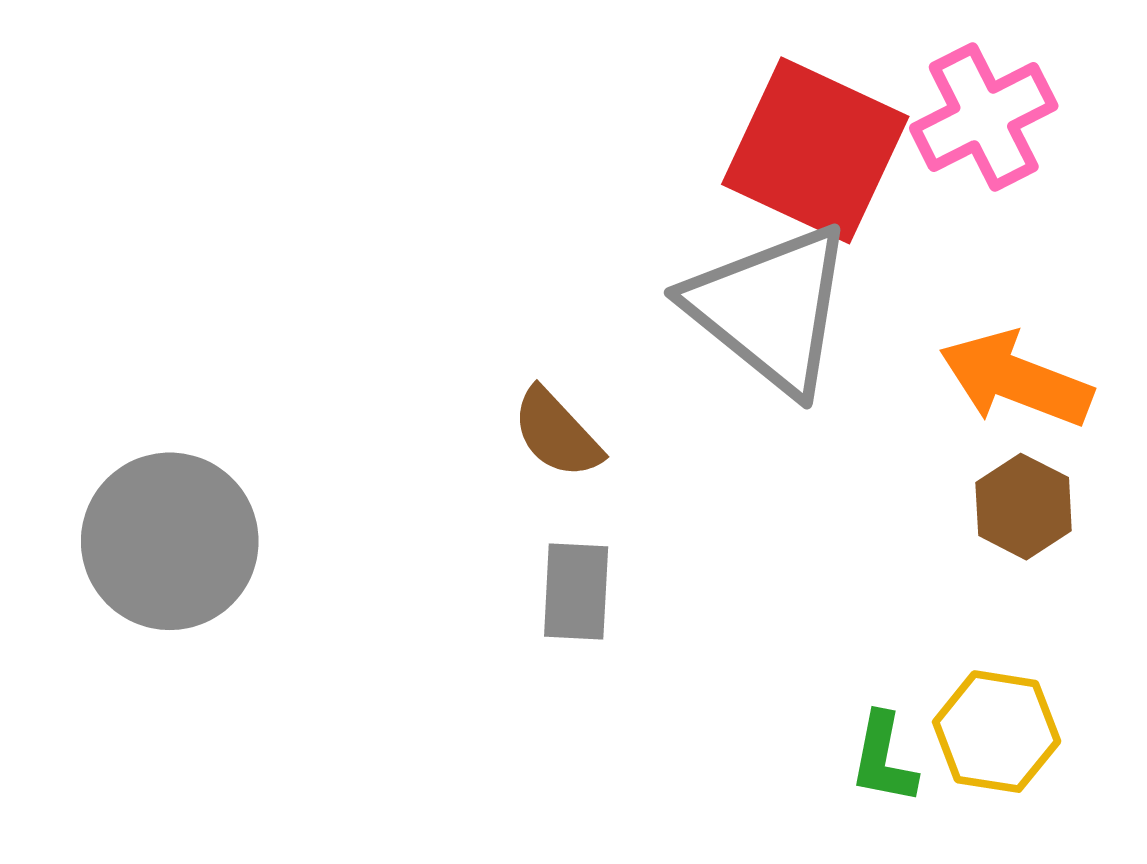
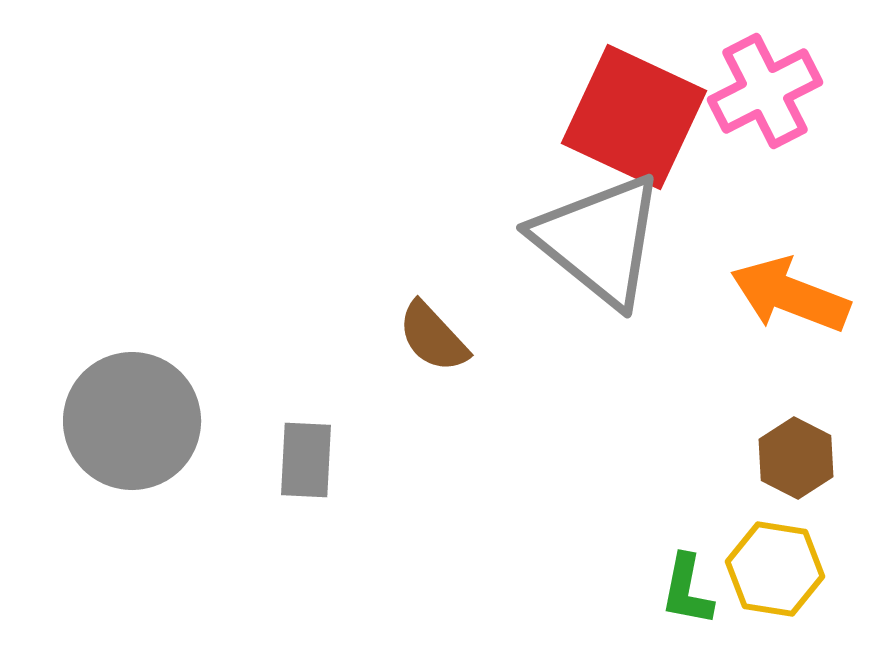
brown hexagon: (1024, 507) -> (796, 458), moved
gray rectangle: (576, 591) -> (306, 460), moved

